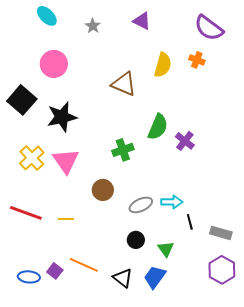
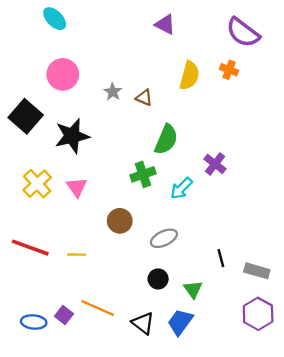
gray star: (93, 26) -> (113, 92), moved
brown triangle: (124, 84) -> (144, 98), size x0.6
green semicircle: (158, 127) -> (166, 139), moved
pink triangle: (66, 161) -> (77, 187), size x0.7
cyan arrow: (172, 202) -> (181, 188), moved, turned 135

